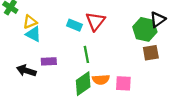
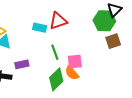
red triangle: (95, 21) -> (58, 21), turned 42
orange semicircle: (101, 80) -> (72, 73), turned 63
pink square: (123, 83) -> (75, 62), moved

